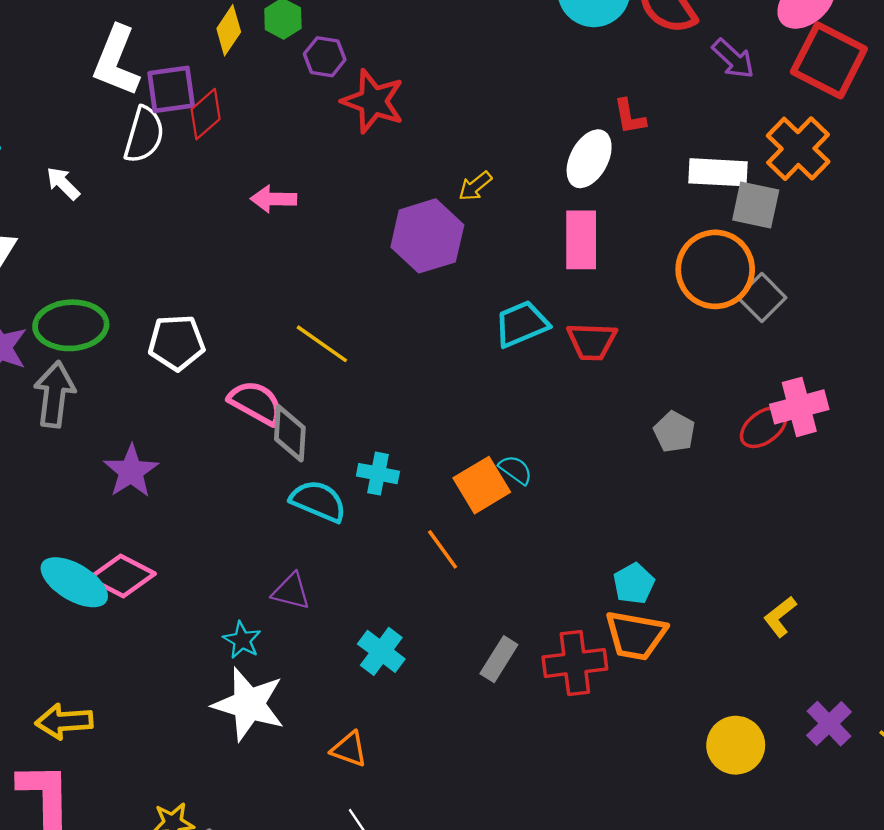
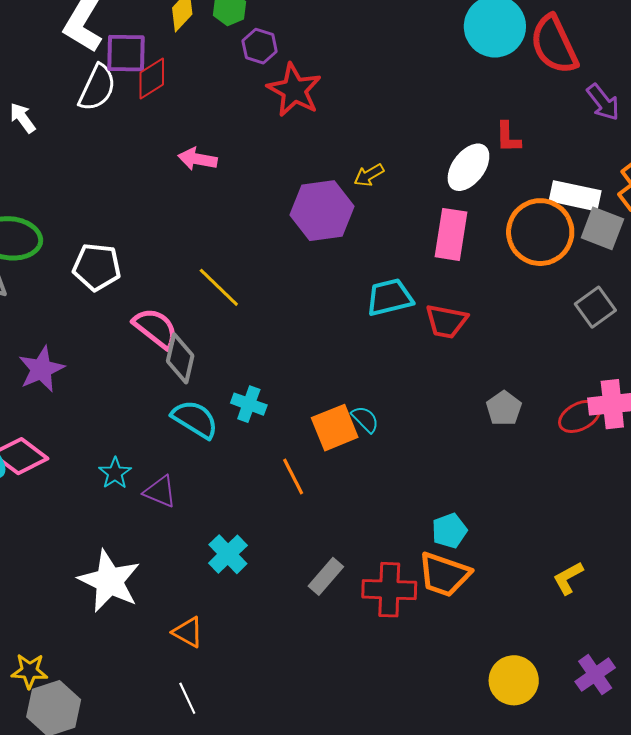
orange circle: (715, 269) -> (540, 232), moved
cyan star: (242, 640) -> (115, 473), moved

